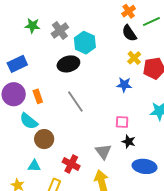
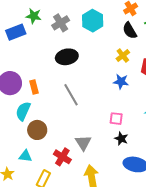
cyan hexagon: (85, 43) -> (93, 21), moved
yellow cross: (134, 58) -> (123, 56), moved
blue rectangle: (17, 64) -> (16, 32), moved
cyan semicircle: (29, 121) -> (23, 111), turned 72
gray triangle: (103, 152) -> (83, 143), moved

